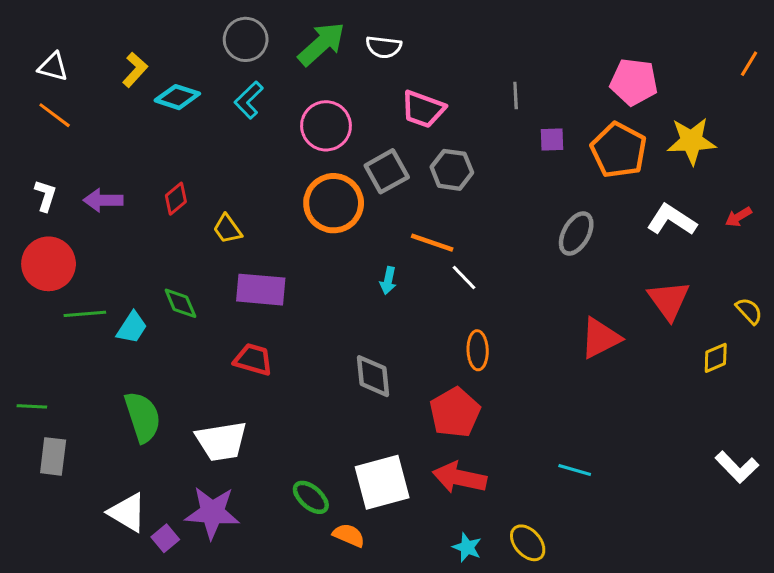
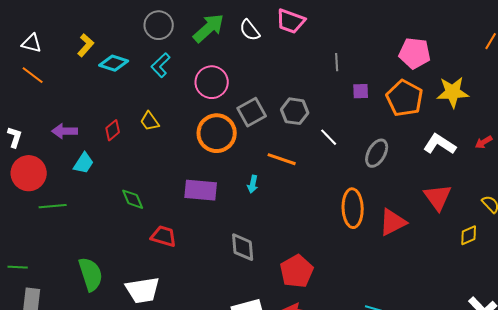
white semicircle: (384, 47) -> (250, 30), turned 45
pink trapezoid: (423, 109) -> (291, 21), moved
white L-shape: (45, 196) -> (15, 137), moved
yellow trapezoid: (227, 229) -> (150, 121), moved
white line: (464, 277) -> (329, 137), moved
purple rectangle: (261, 290) -> (201, 190), moved
green diamond: (180, 303) -> (133, 199), moved
cyan trapezoid: (132, 328) -> (84, 163), moved
orange ellipse: (478, 350) -> (353, 208), moved, size x1.5

